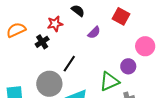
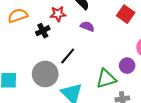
purple semicircle: (94, 33) -> (87, 26), moved, turned -120

